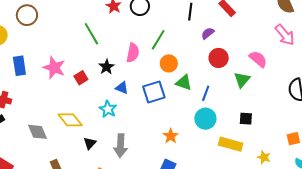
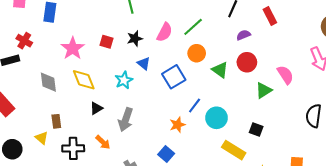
pink star: (54, 68) -> (73, 48), moved
red square: (81, 78) -> (107, 42), turned 32
green triangle: (184, 82) -> (220, 70), moved
blue square: (154, 92) -> (174, 77), turned -30
blue line: (206, 93) -> (195, 105), moved

